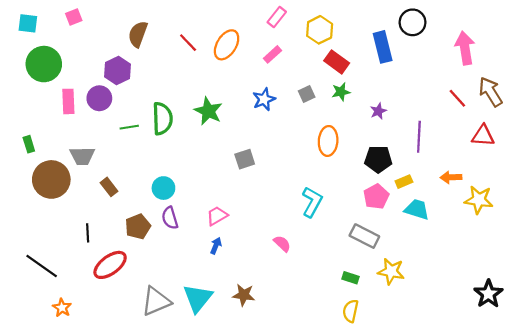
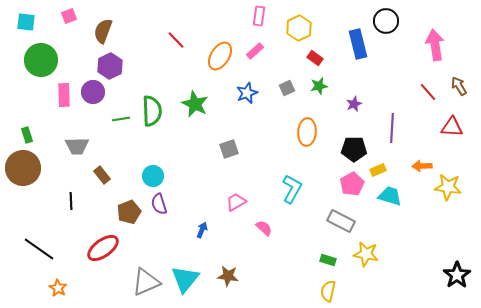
pink rectangle: (277, 17) -> (259, 16), turned -30
brown semicircle: (138, 34) -> (103, 31), moved
orange ellipse: (227, 45) -> (220, 56), moved
red rectangle: (337, 62) -> (315, 58), size x0.7
brown arrow: (491, 92) -> (459, 86), size x0.7
brown circle: (51, 179) -> (23, 168), moved
pink trapezoid: (217, 216) -> (236, 202), moved
black line: (88, 233) -> (71, 201), moved

